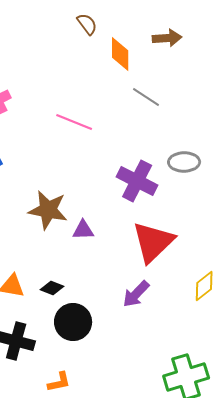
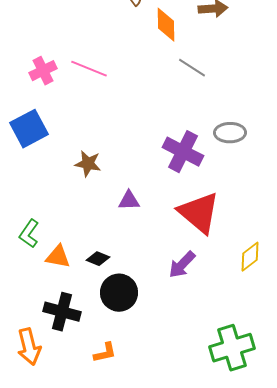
pink line: (74, 122) -> (89, 69), moved
brown star: (48, 210) -> (88, 164), moved, size x0.7
red triangle: (153, 242) -> (199, 213), turned -36

